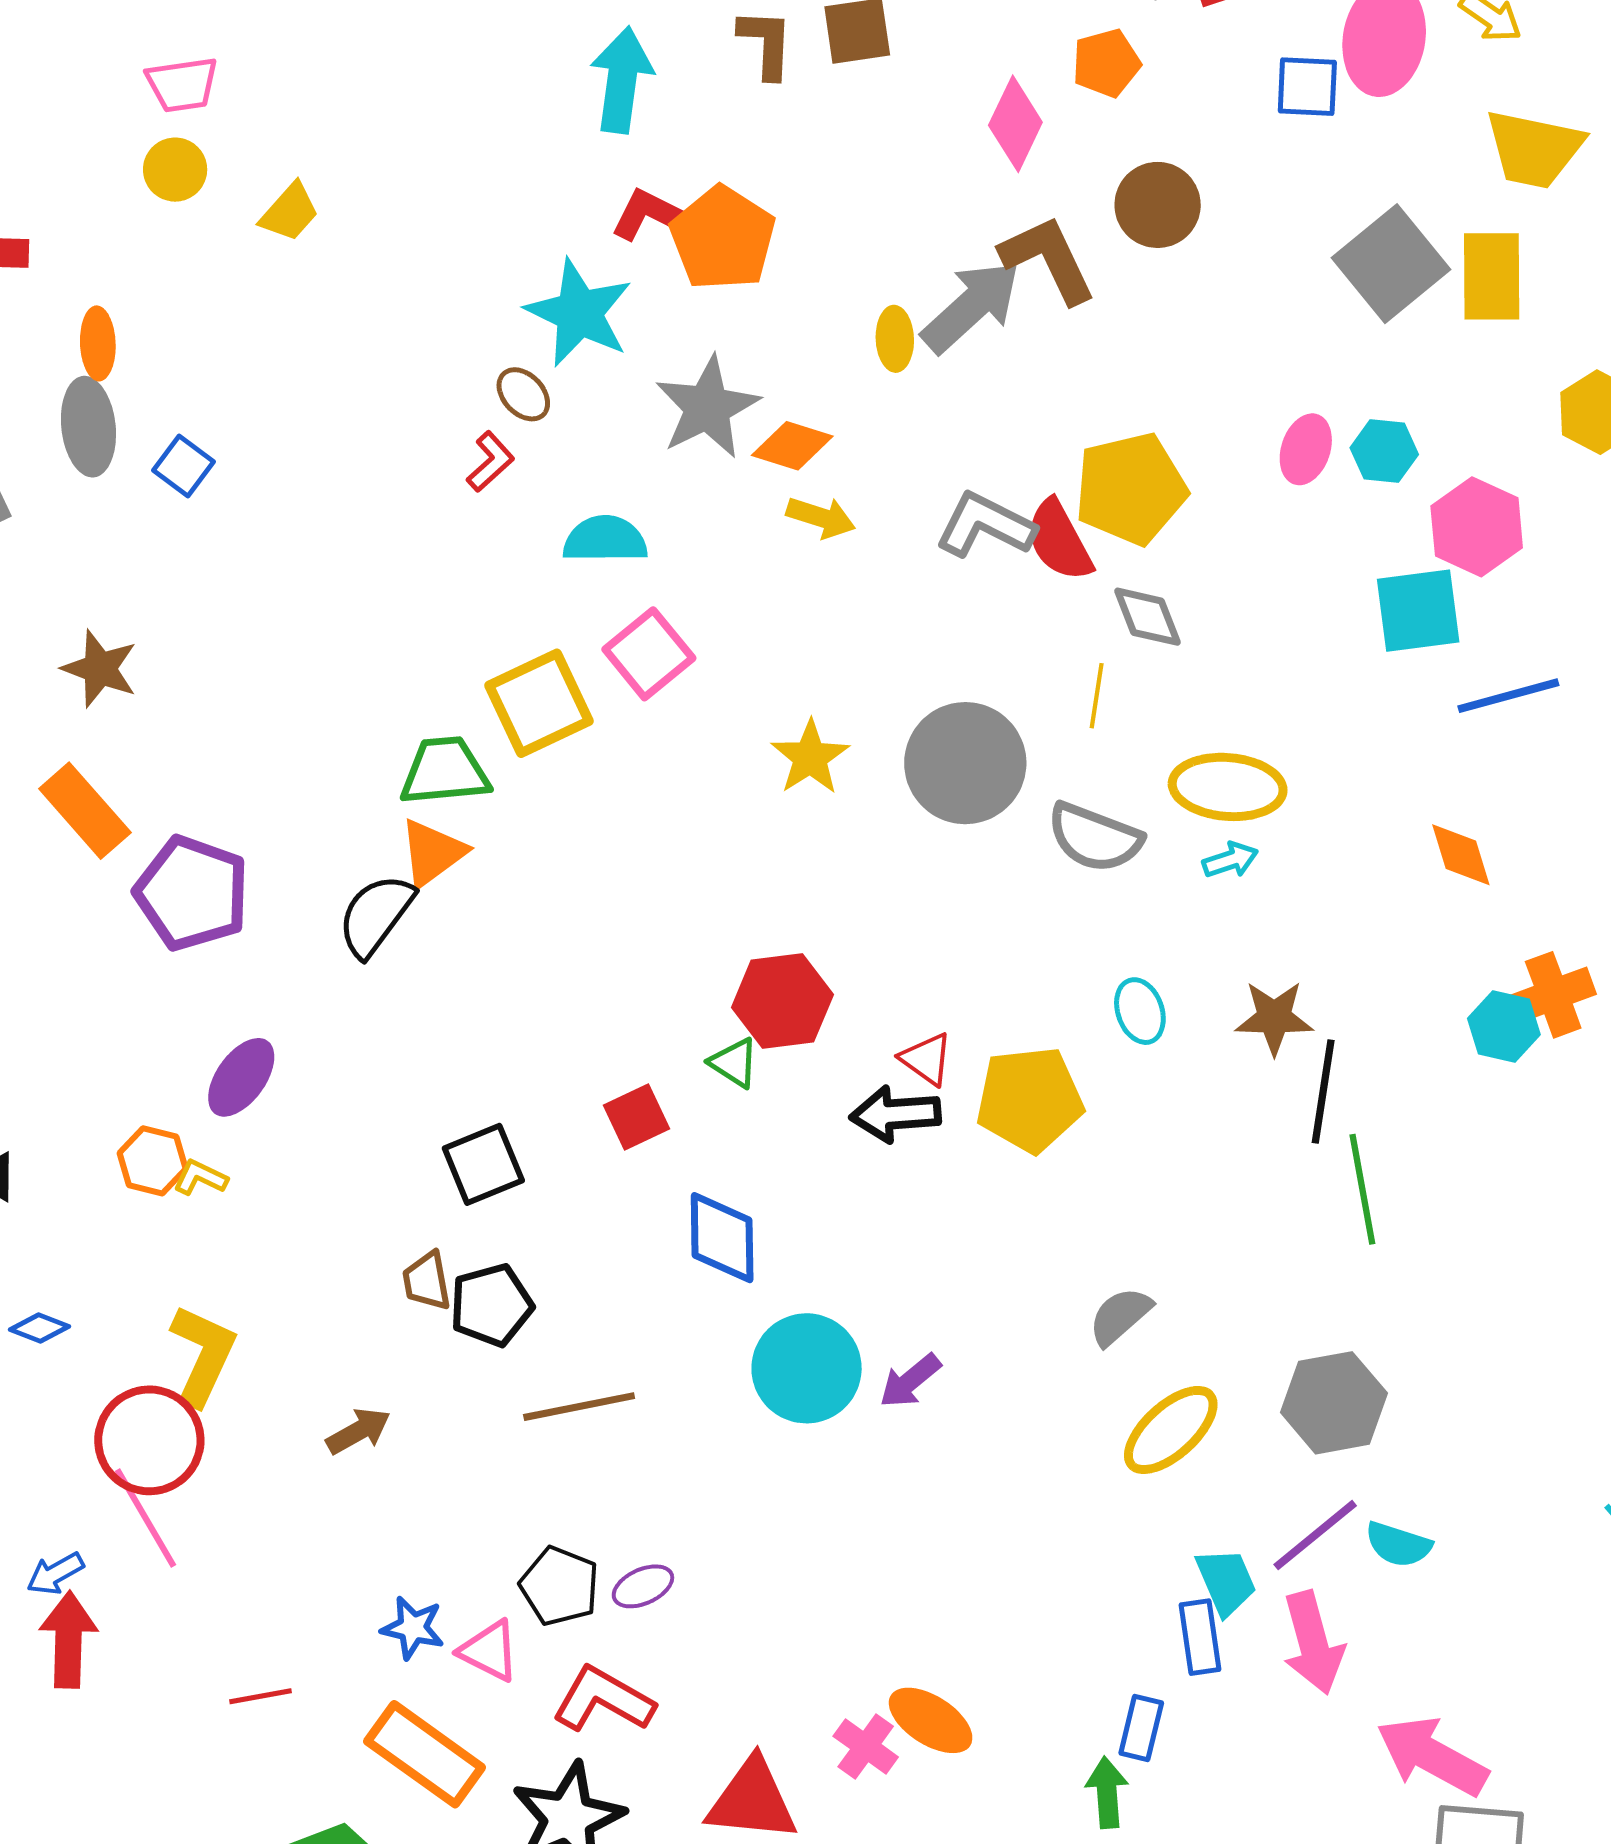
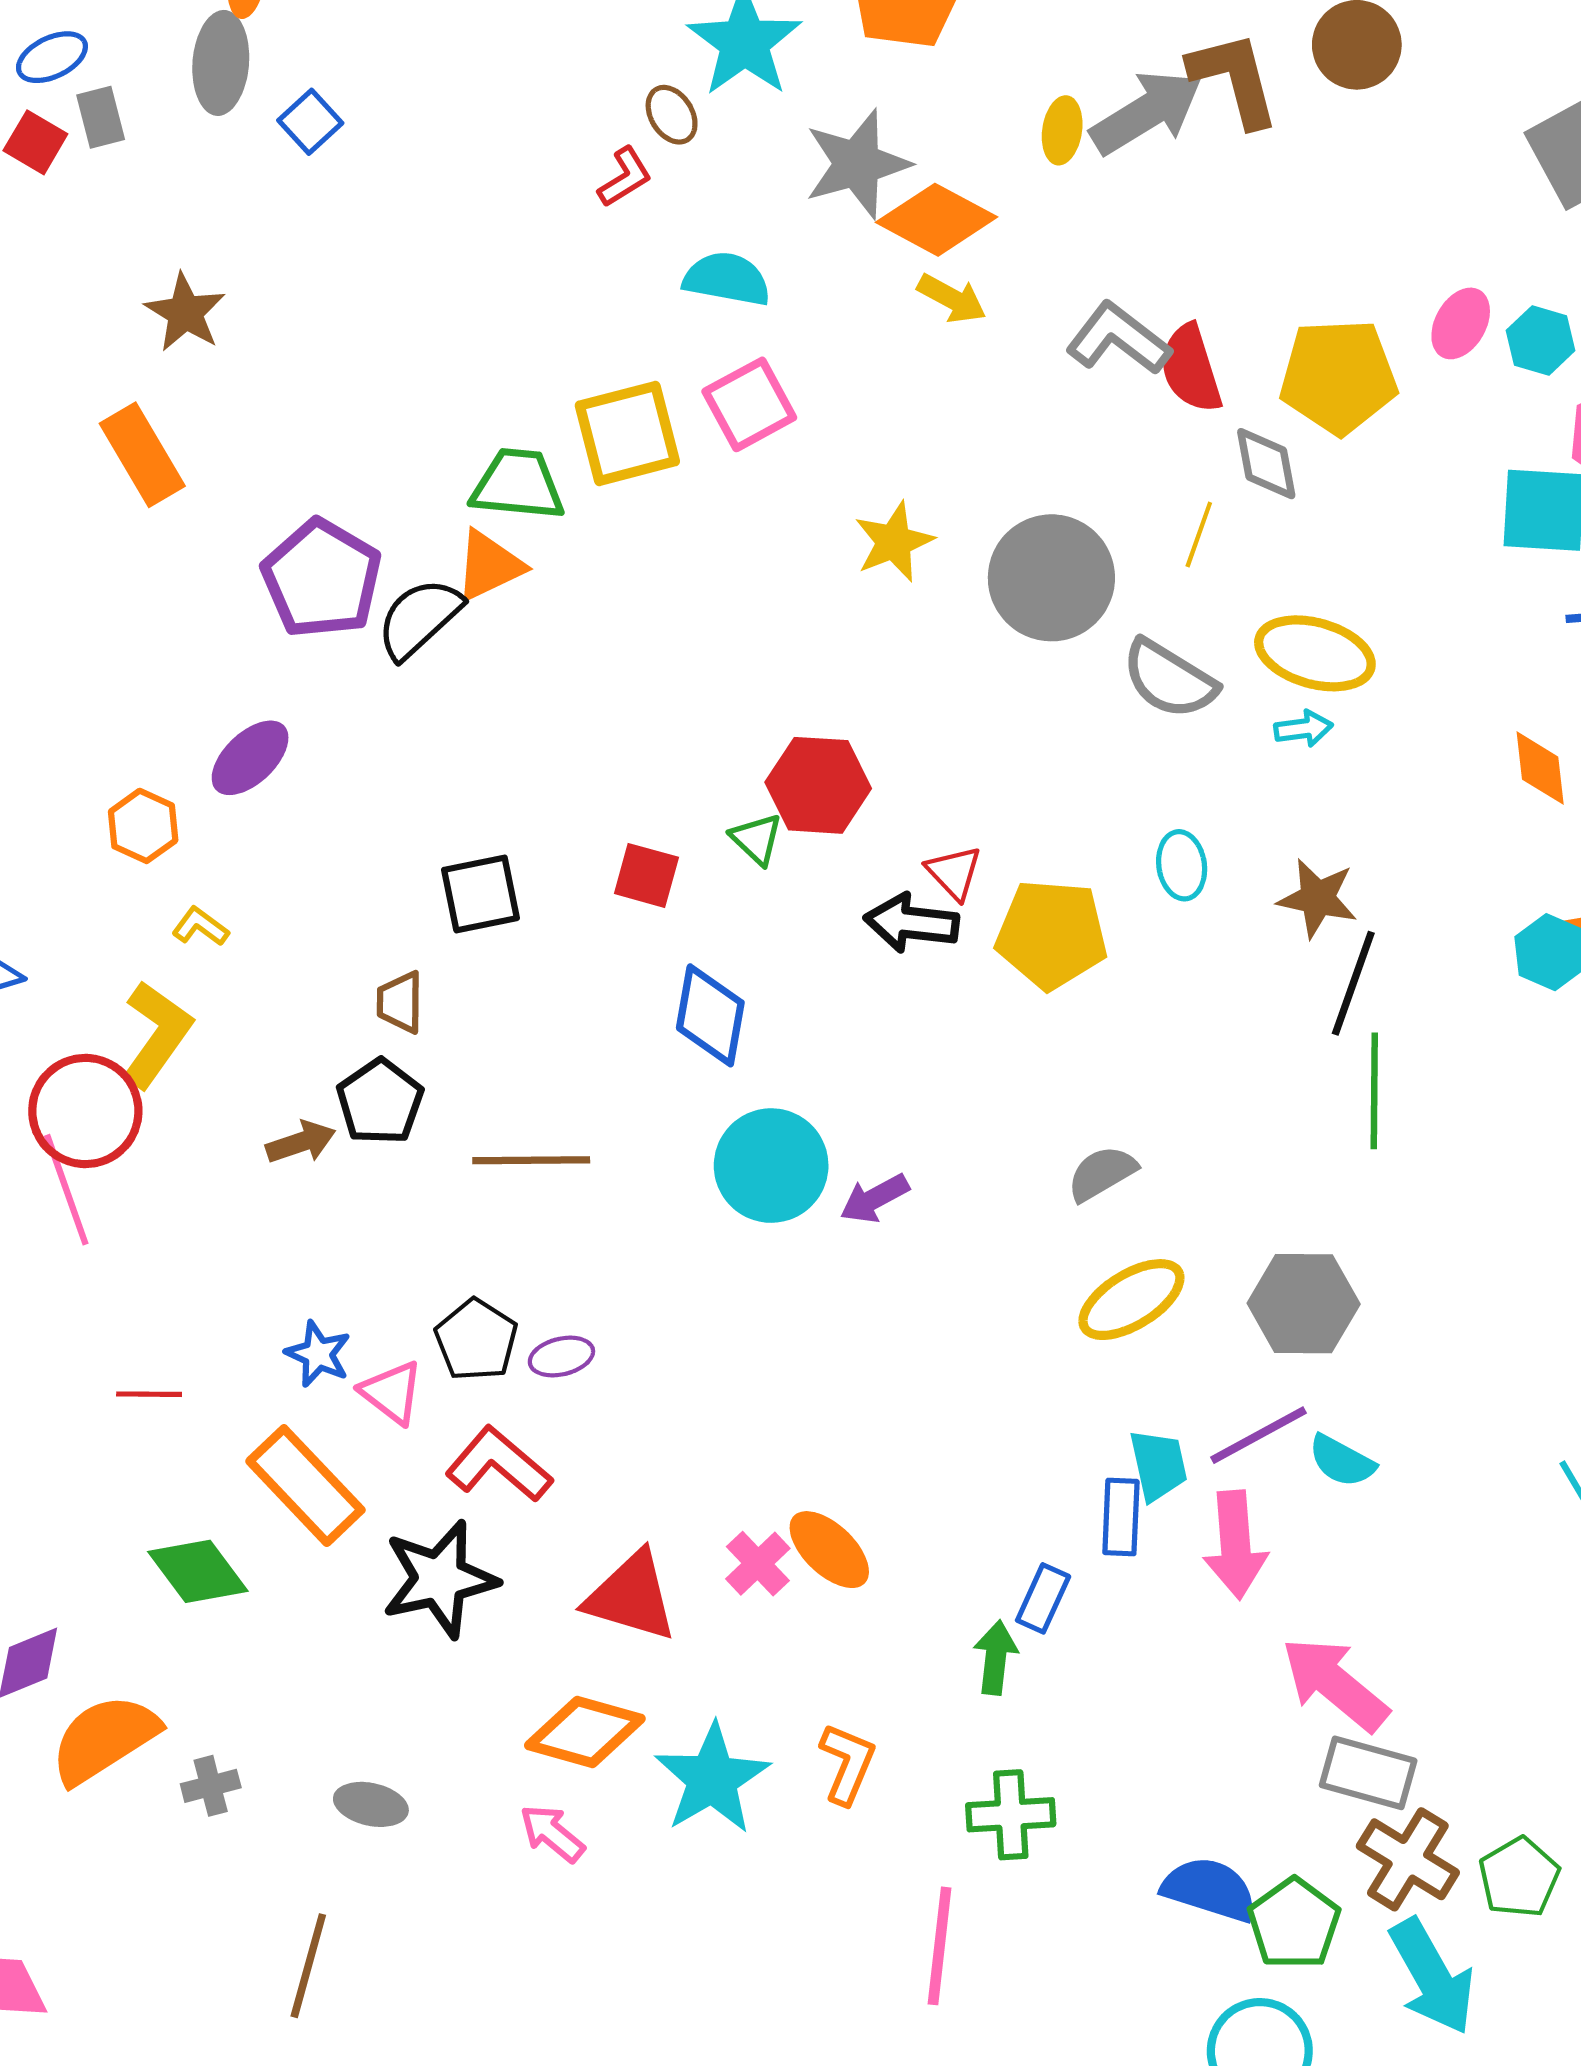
orange diamond: (792, 446) -> (936, 220), size x1.4
yellow pentagon: (1131, 489) -> (1338, 377), moved
purple pentagon: (192, 893) -> (322, 579), moved
red square: (637, 1117) -> (646, 875), turned 30
yellow L-shape: (200, 1178) -> (200, 927), moved
black pentagon: (491, 1305) -> (380, 1102), moved, turned -30

